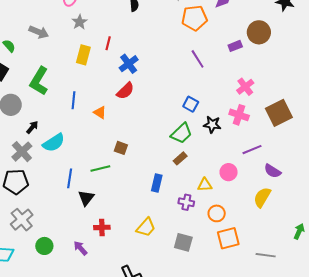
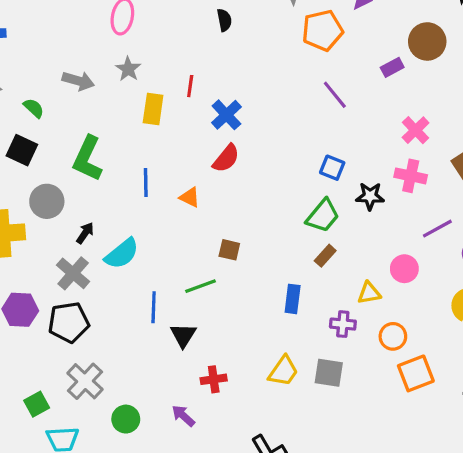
gray star: (80, 22) -> (128, 69), moved
gray square: (183, 242) -> (329, 373), moved

